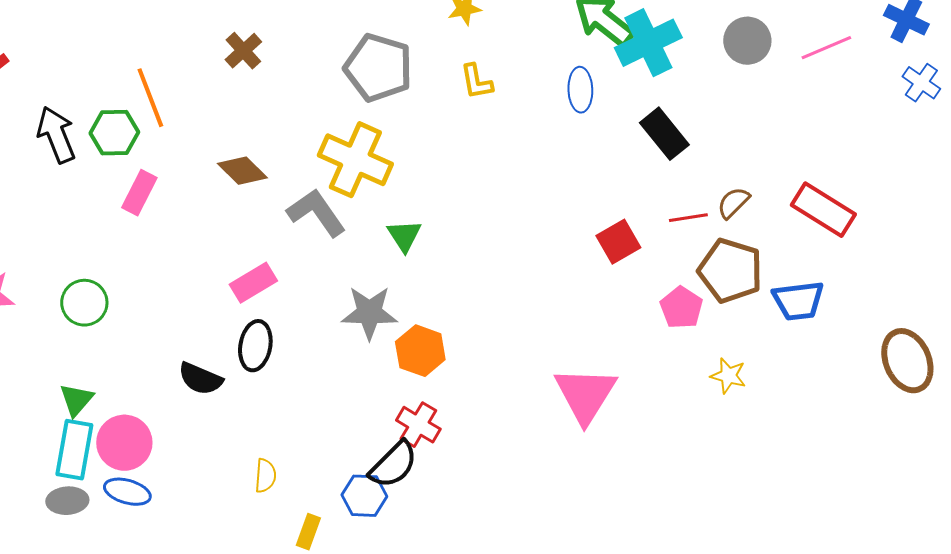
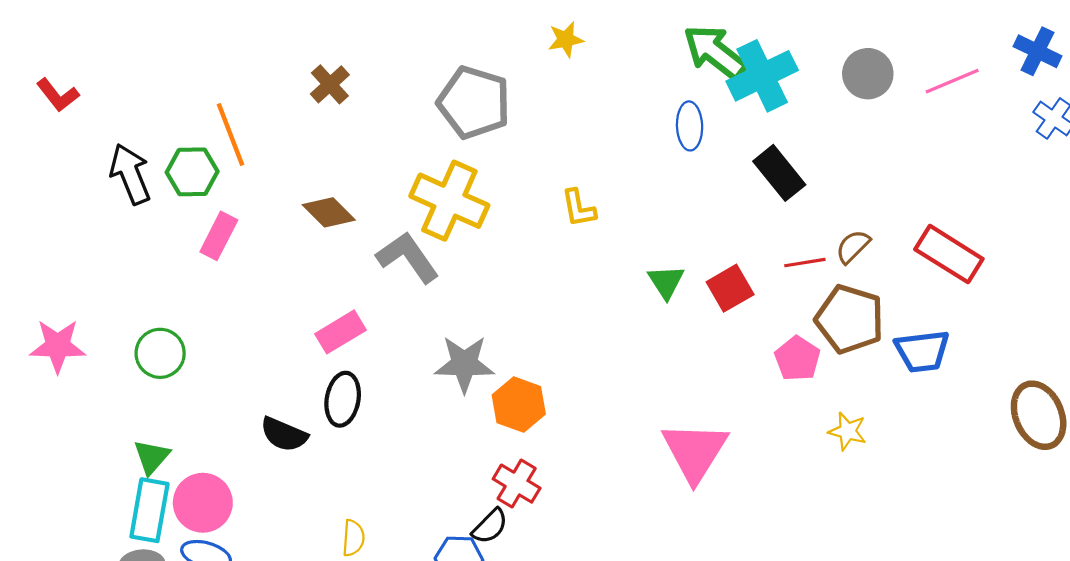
yellow L-shape: (476, 82) -> (579, 208), moved
green triangle: (404, 236) -> (666, 282), moved
black semicircle: (393, 465) -> (490, 526), size x0.7

